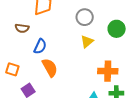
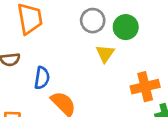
green circle: (117, 29) -> (126, 27), moved

